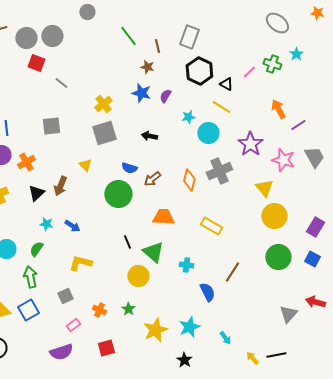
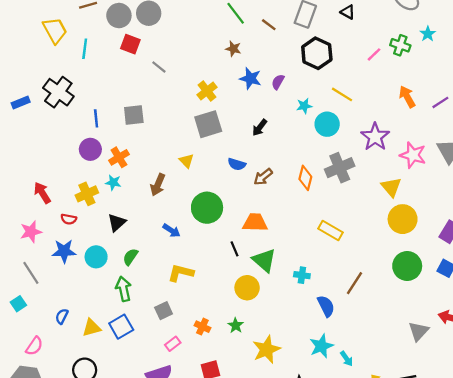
brown line: (157, 46) -> (269, 25), turned -40
brown star: (147, 67) -> (233, 49), moved
black triangle: (226, 84) -> (348, 12), moved
purple line: (298, 125) -> (440, 102), moved
gray square: (51, 126) -> (134, 115), moved
black arrow: (149, 136) -> (260, 128), turned -63
black triangle: (36, 193) -> (117, 223), moved
green circle: (118, 194) -> (207, 208), moved
orange trapezoid: (163, 217) -> (255, 223), moved
cyan star: (46, 224) -> (113, 183), moved
cyan star: (189, 327) -> (321, 346), moved

